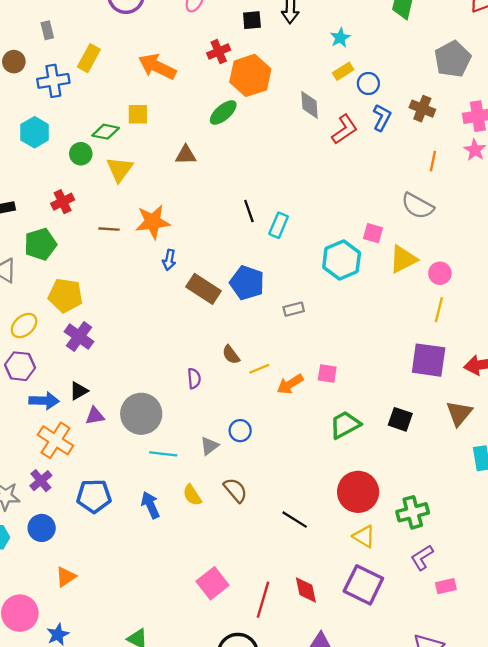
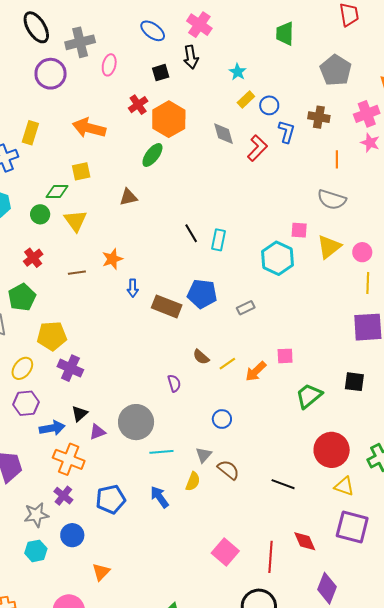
orange star: (153, 222) -> (112, 259), size x0.7
gray triangle: (209, 446) -> (204, 455), moved
yellow semicircle: (192, 495) -> (193, 481), turned -114

